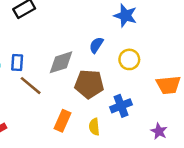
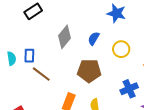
gray diamond: (61, 62) -> (65, 37), moved, turned -30
blue cross: (121, 106) -> (129, 89), moved

